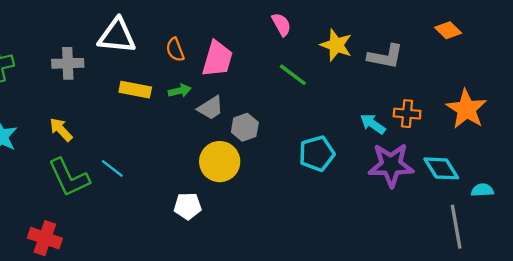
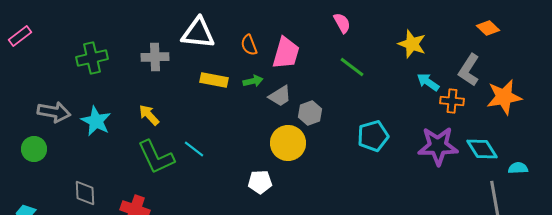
yellow star: (336, 45) -> (412, 44), moved
gray L-shape: (385, 56) -> (469, 70), moved, turned 112
orange star: (466, 109) -> (504, 97), turned 30
cyan arrow: (373, 124) -> (428, 82), moved

